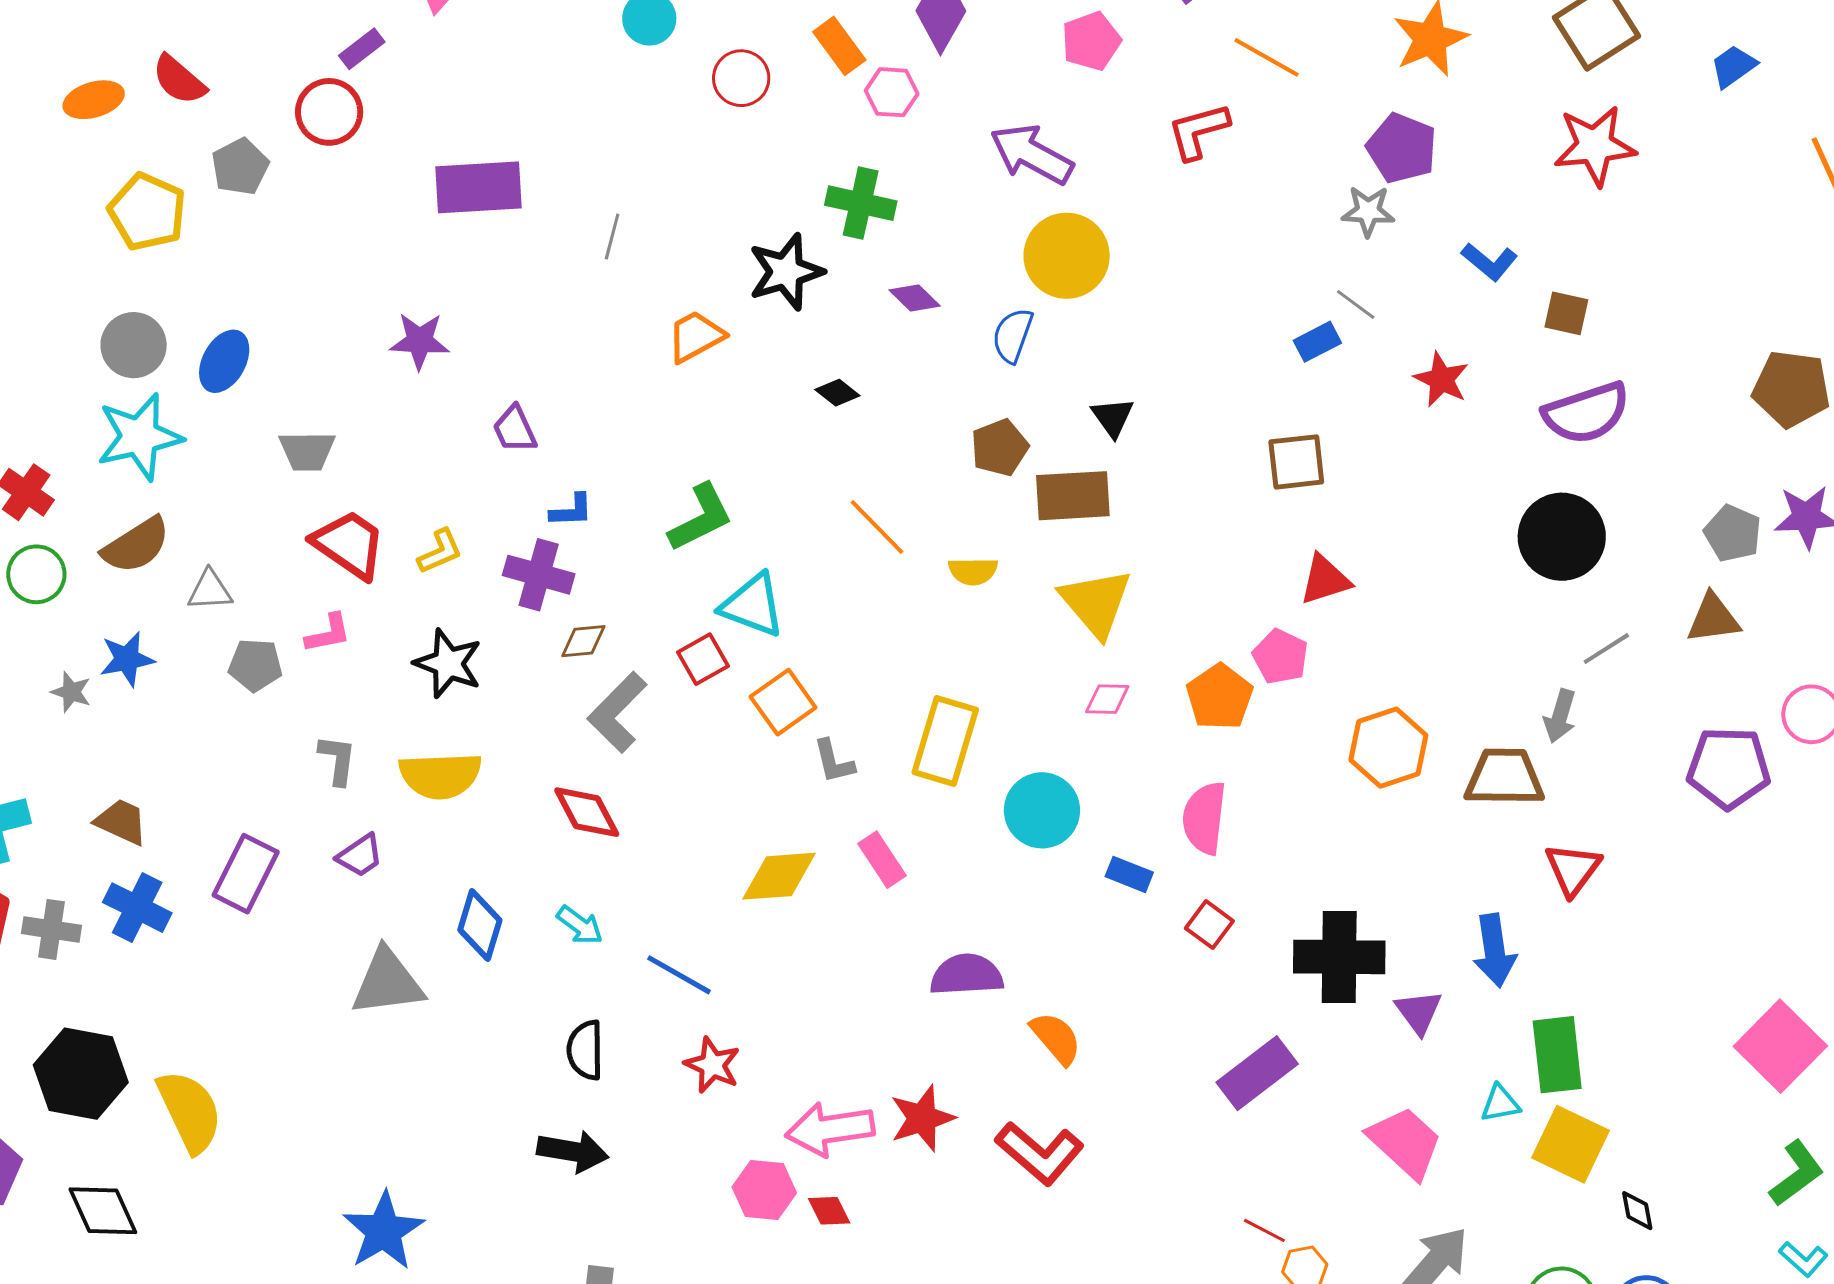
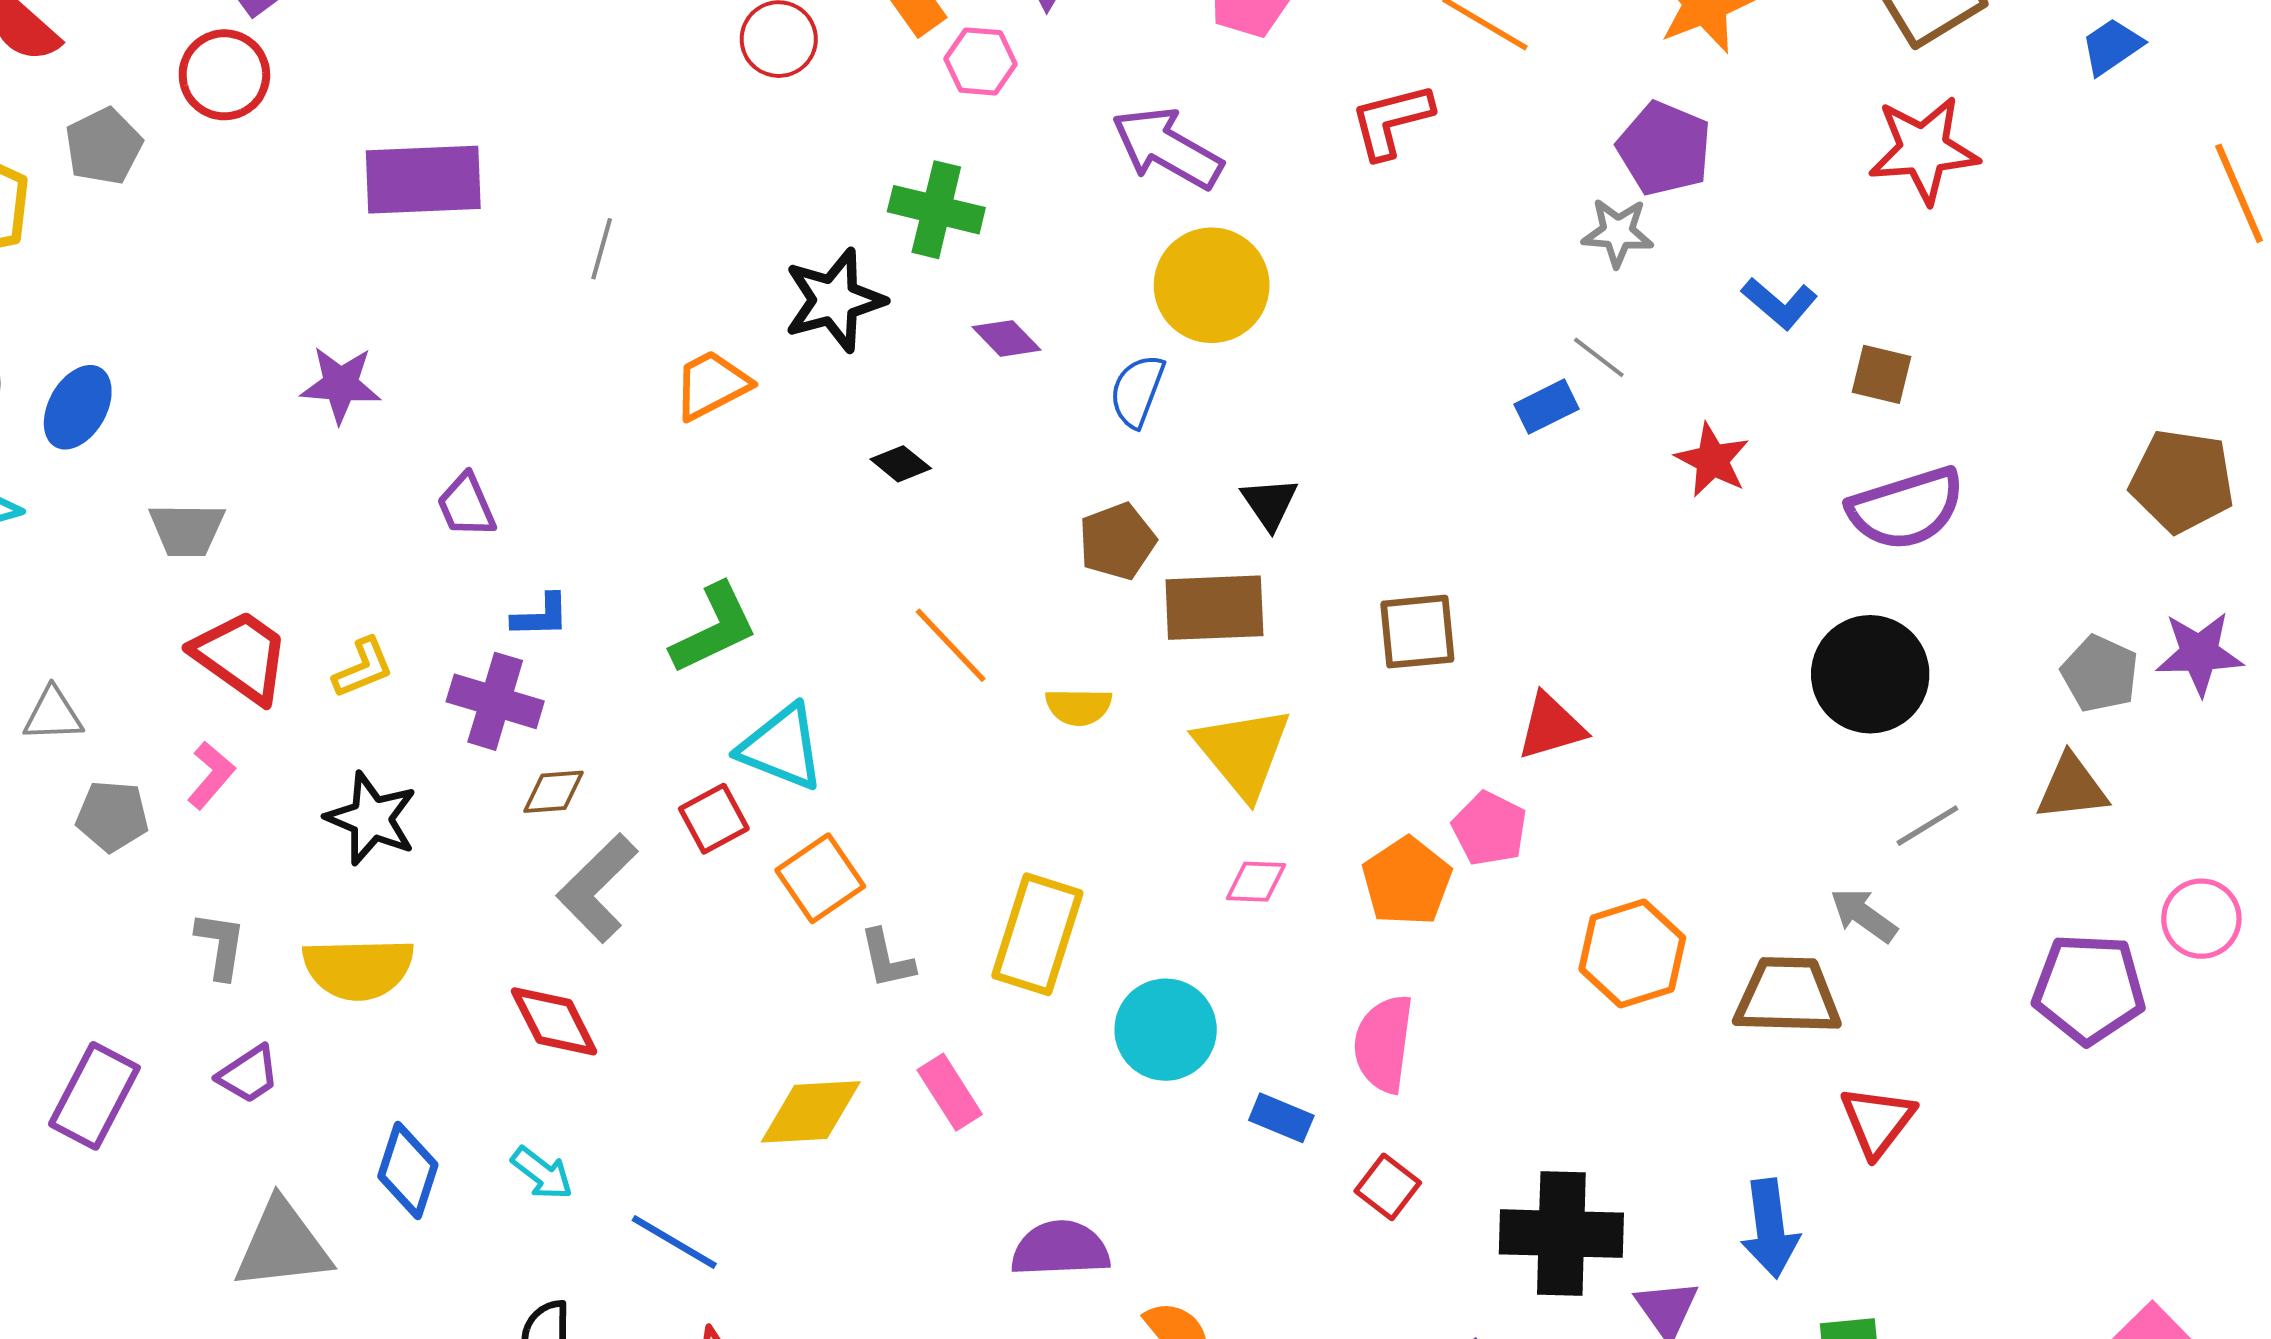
brown square: (1296, 462) -> (1417, 632), moved
pink L-shape: (328, 633) -> (211, 775), turned -39
gray arrow: (1560, 716) -> (1864, 915), turned 108

